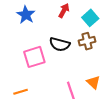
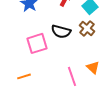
brown cross: (87, 41) -> (87, 28), turned -35

